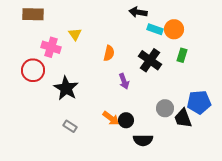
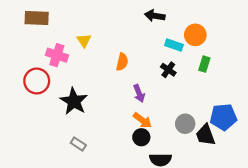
cyan rectangle: (155, 29) -> (174, 45), moved
black cross: (150, 60) -> (168, 70), size x0.6
orange arrow: (111, 118) -> (142, 120), moved

